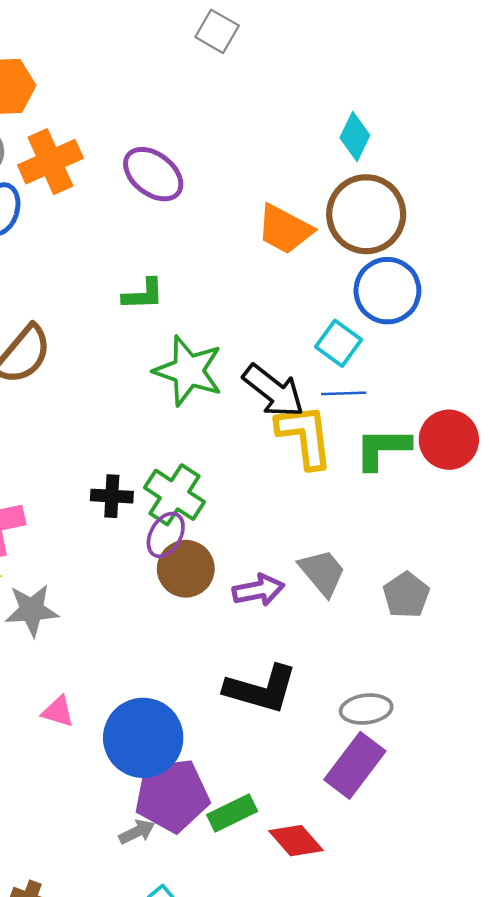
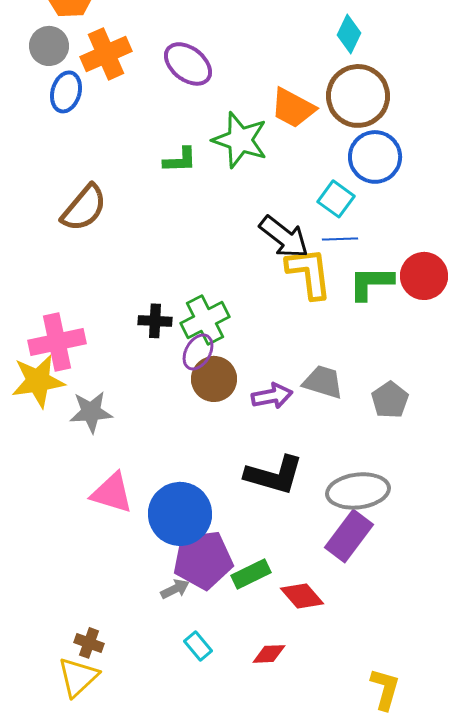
green star: (188, 371) -> (240, 140), moved
green cross: (174, 495) -> (205, 320), turned 30
gray trapezoid: (322, 572) -> (323, 382), turned -33
gray ellipse: (366, 709) -> (358, 491), size x1.5
pink triangle: (58, 712) -> (112, 493), size x1.6

